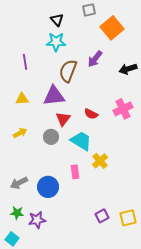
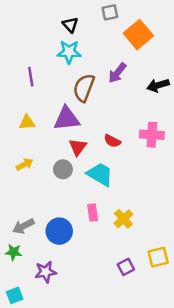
pink cross: (123, 109) -> (152, 135), turned 30
yellow cross: (100, 161) -> (123, 219), moved
green star: (17, 213) -> (13, 252), moved
yellow square: (128, 218) -> (158, 257), moved
cyan square: (12, 239) -> (15, 295), turned 32

